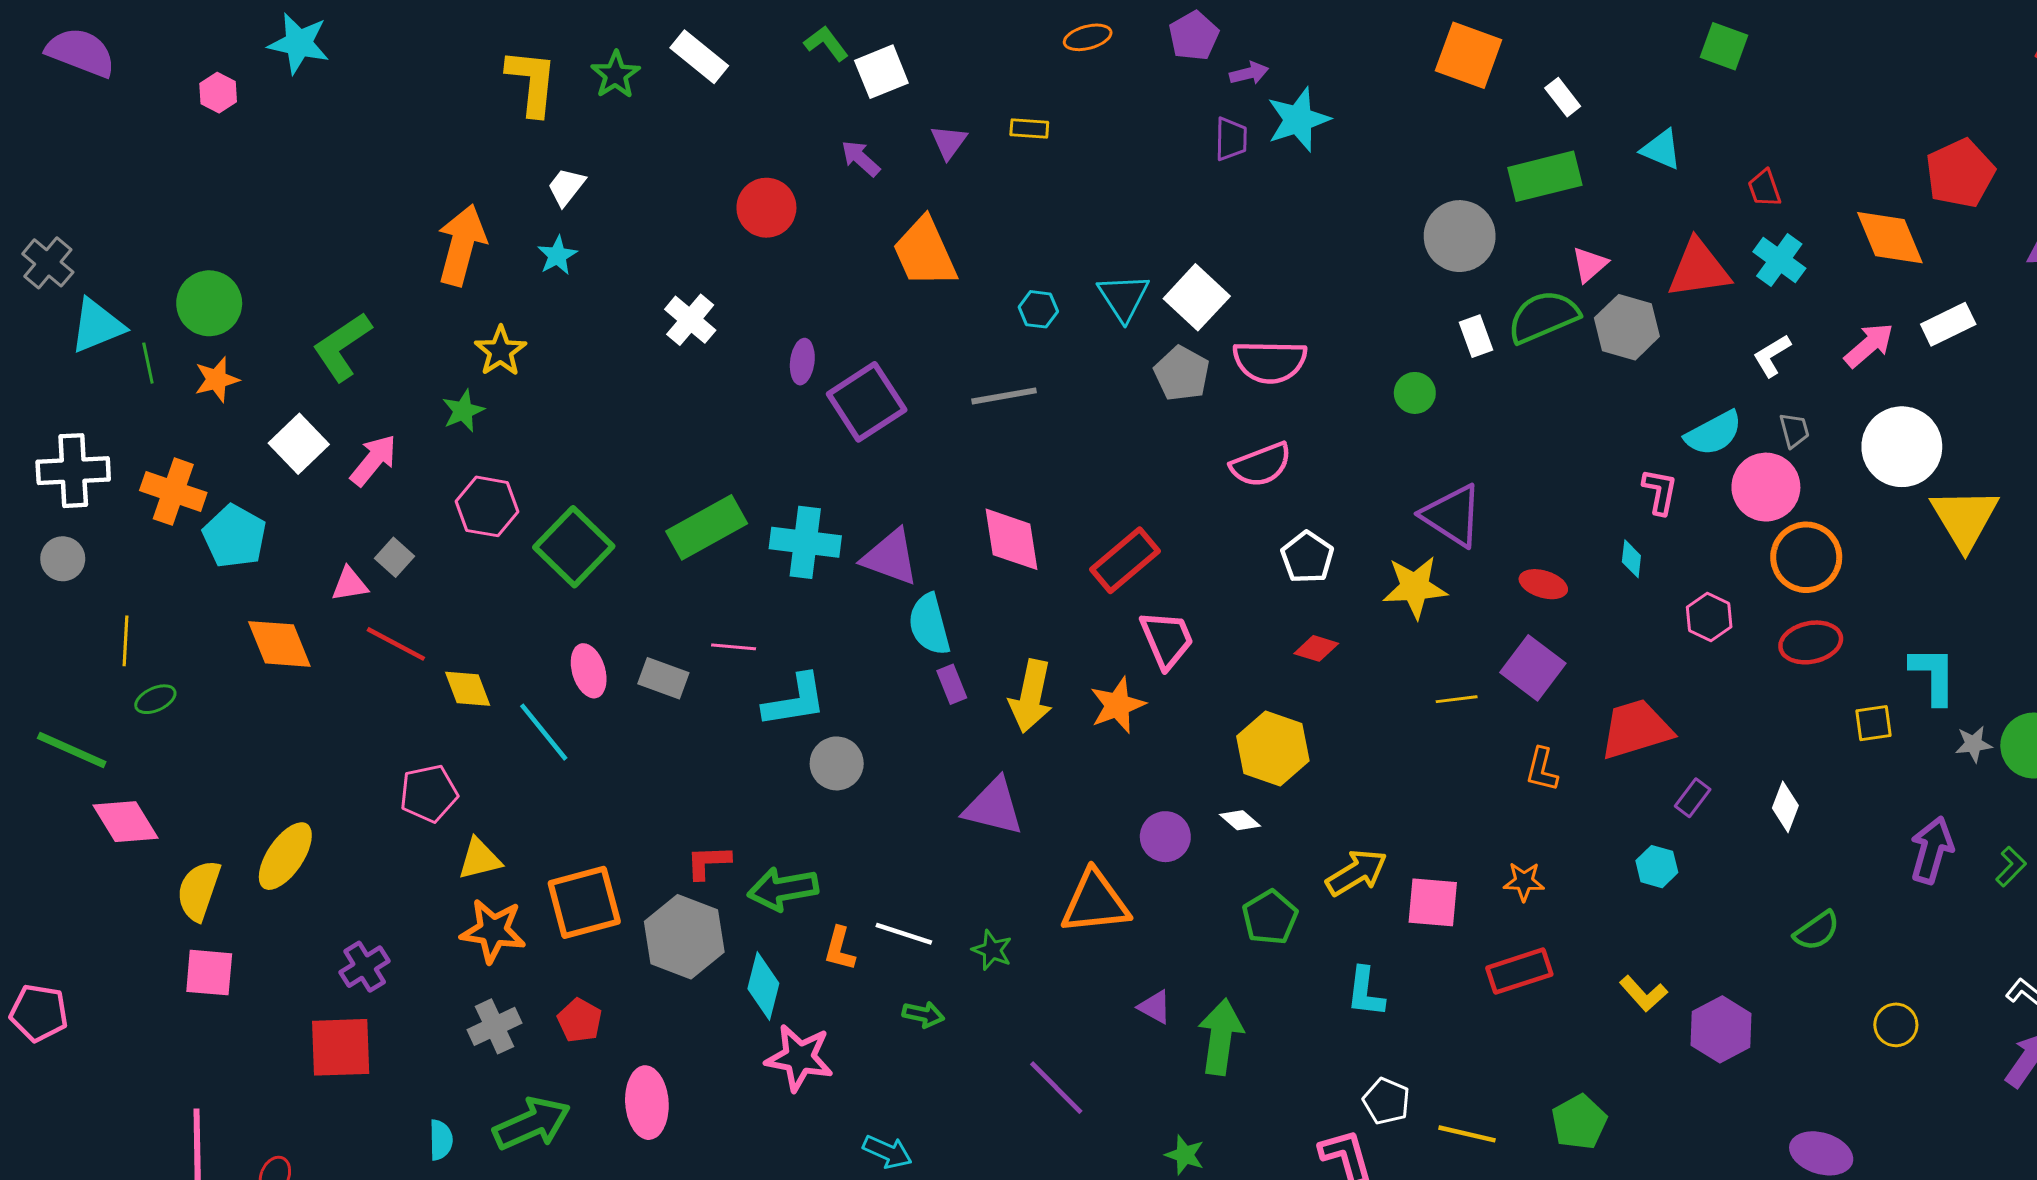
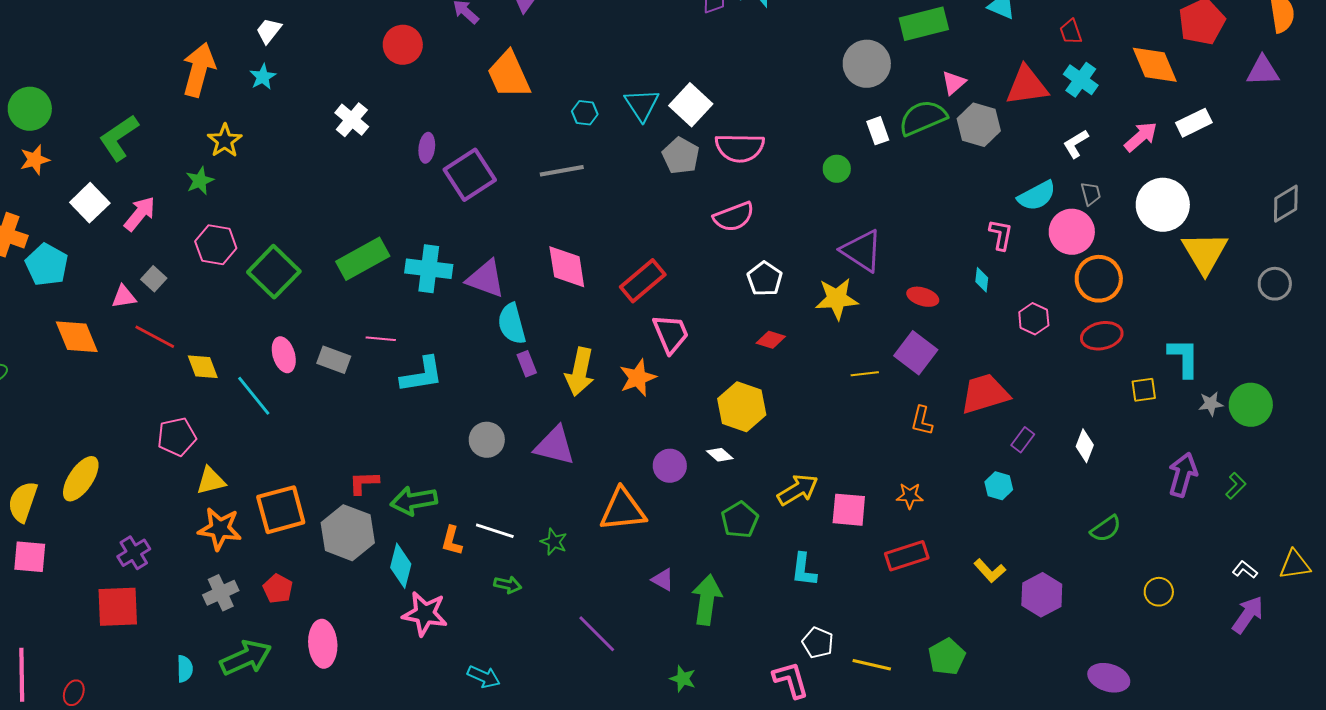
gray circle: (837, 763) -> (487, 440), moved

